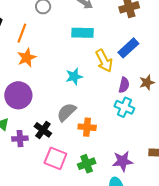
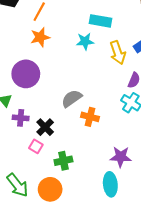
cyan star: (74, 77) -> (85, 41), moved
black cross: (43, 130) -> (45, 127), moved
pink square: (55, 158) -> (36, 146), moved, size x0.6
green cross: (87, 164) -> (63, 161), moved

